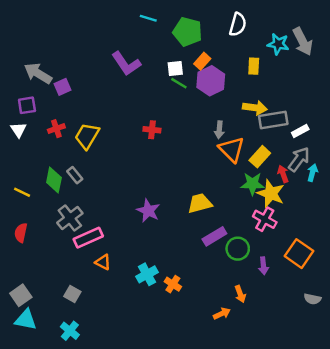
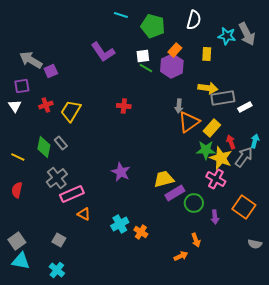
orange rectangle: (202, 61) -> (175, 50), moved
orange triangle: (232, 149) -> (189, 122), turned 40
gray arrow: (299, 159) -> (244, 157), moved
yellow trapezoid: (200, 203) -> (164, 179), moved

